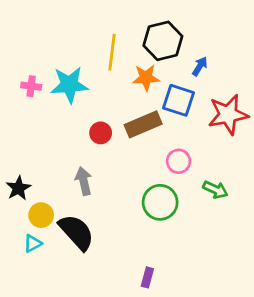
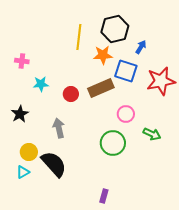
cyan star: (69, 85) -> (41, 84), moved, size x0.6
black star: (18, 188) -> (20, 114), moved

